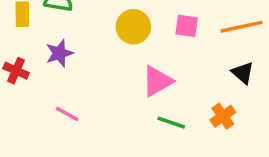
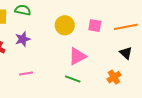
pink line: (67, 114) -> (26, 74), turned -40
green line: (171, 123) -> (73, 79), moved

